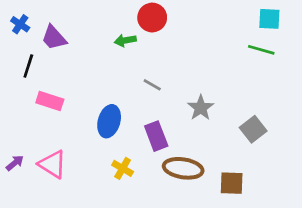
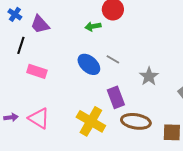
blue ellipse: (109, 121) -> (89, 64), moved, turned -65
purple arrow: (15, 163) -> (11, 117), turned 32
yellow cross: (123, 168) -> (91, 121), size x1.8

